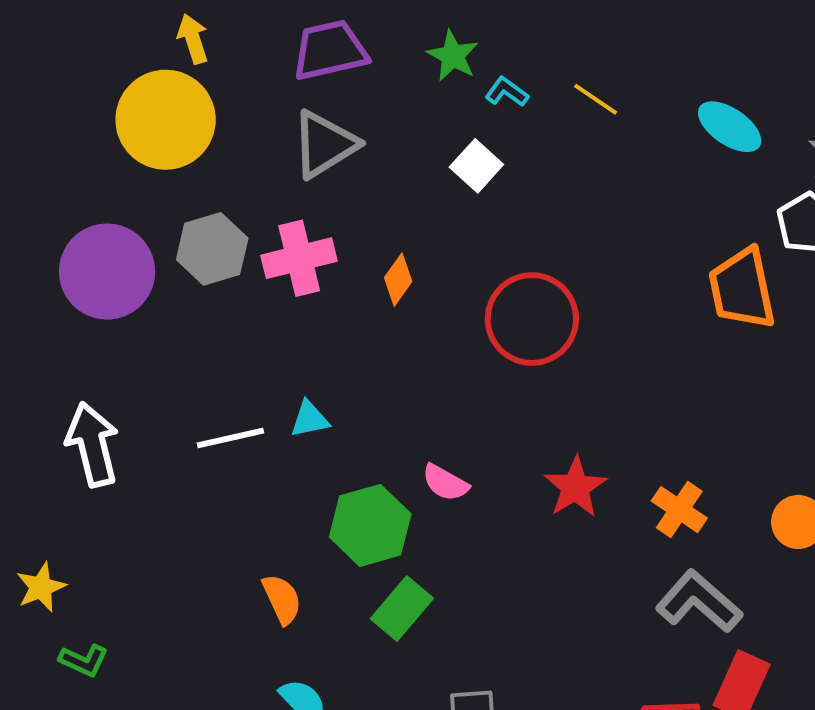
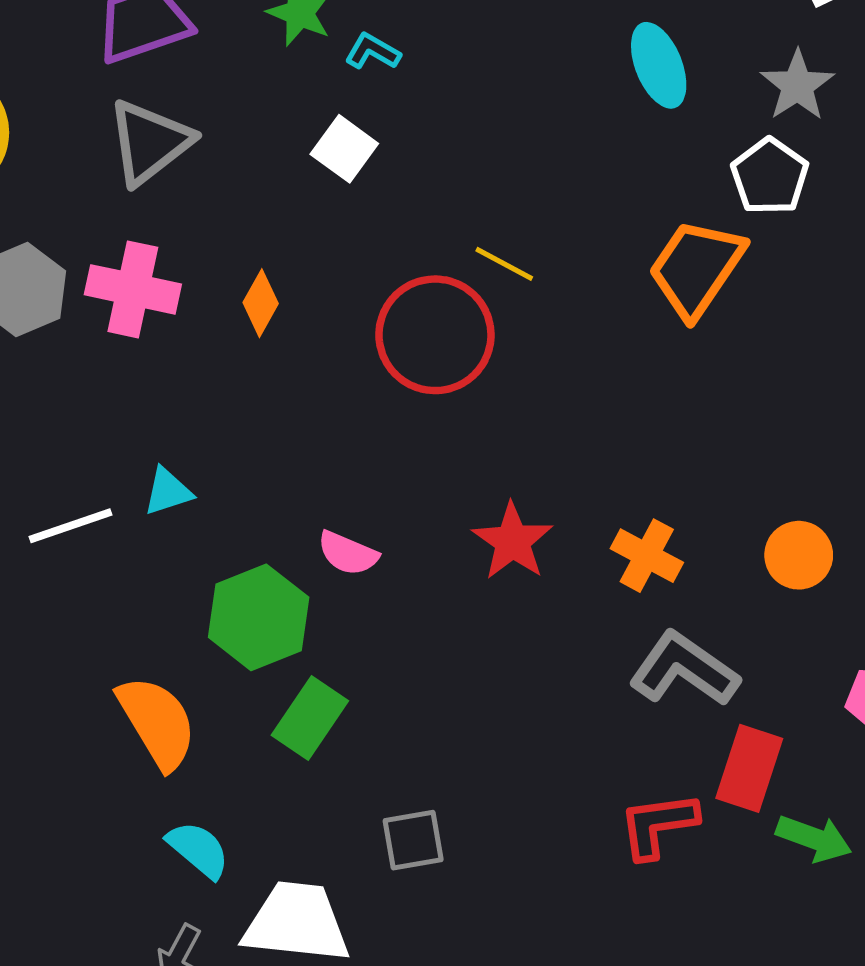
yellow line: (596, 99) -> (504, 264), moved
cyan ellipse: (730, 127) -> (659, 65), turned 40
pink cross: (299, 258) -> (133, 289), turned 32
orange trapezoid: (742, 289) -> (696, 268), turned 52
orange semicircle: (282, 599) -> (157, 722), size x1.5

